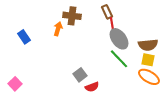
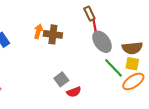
brown cross: (72, 16) -> (53, 34), moved
green line: (119, 59) -> (114, 68), moved
orange ellipse: (149, 77) -> (133, 81), turned -65

